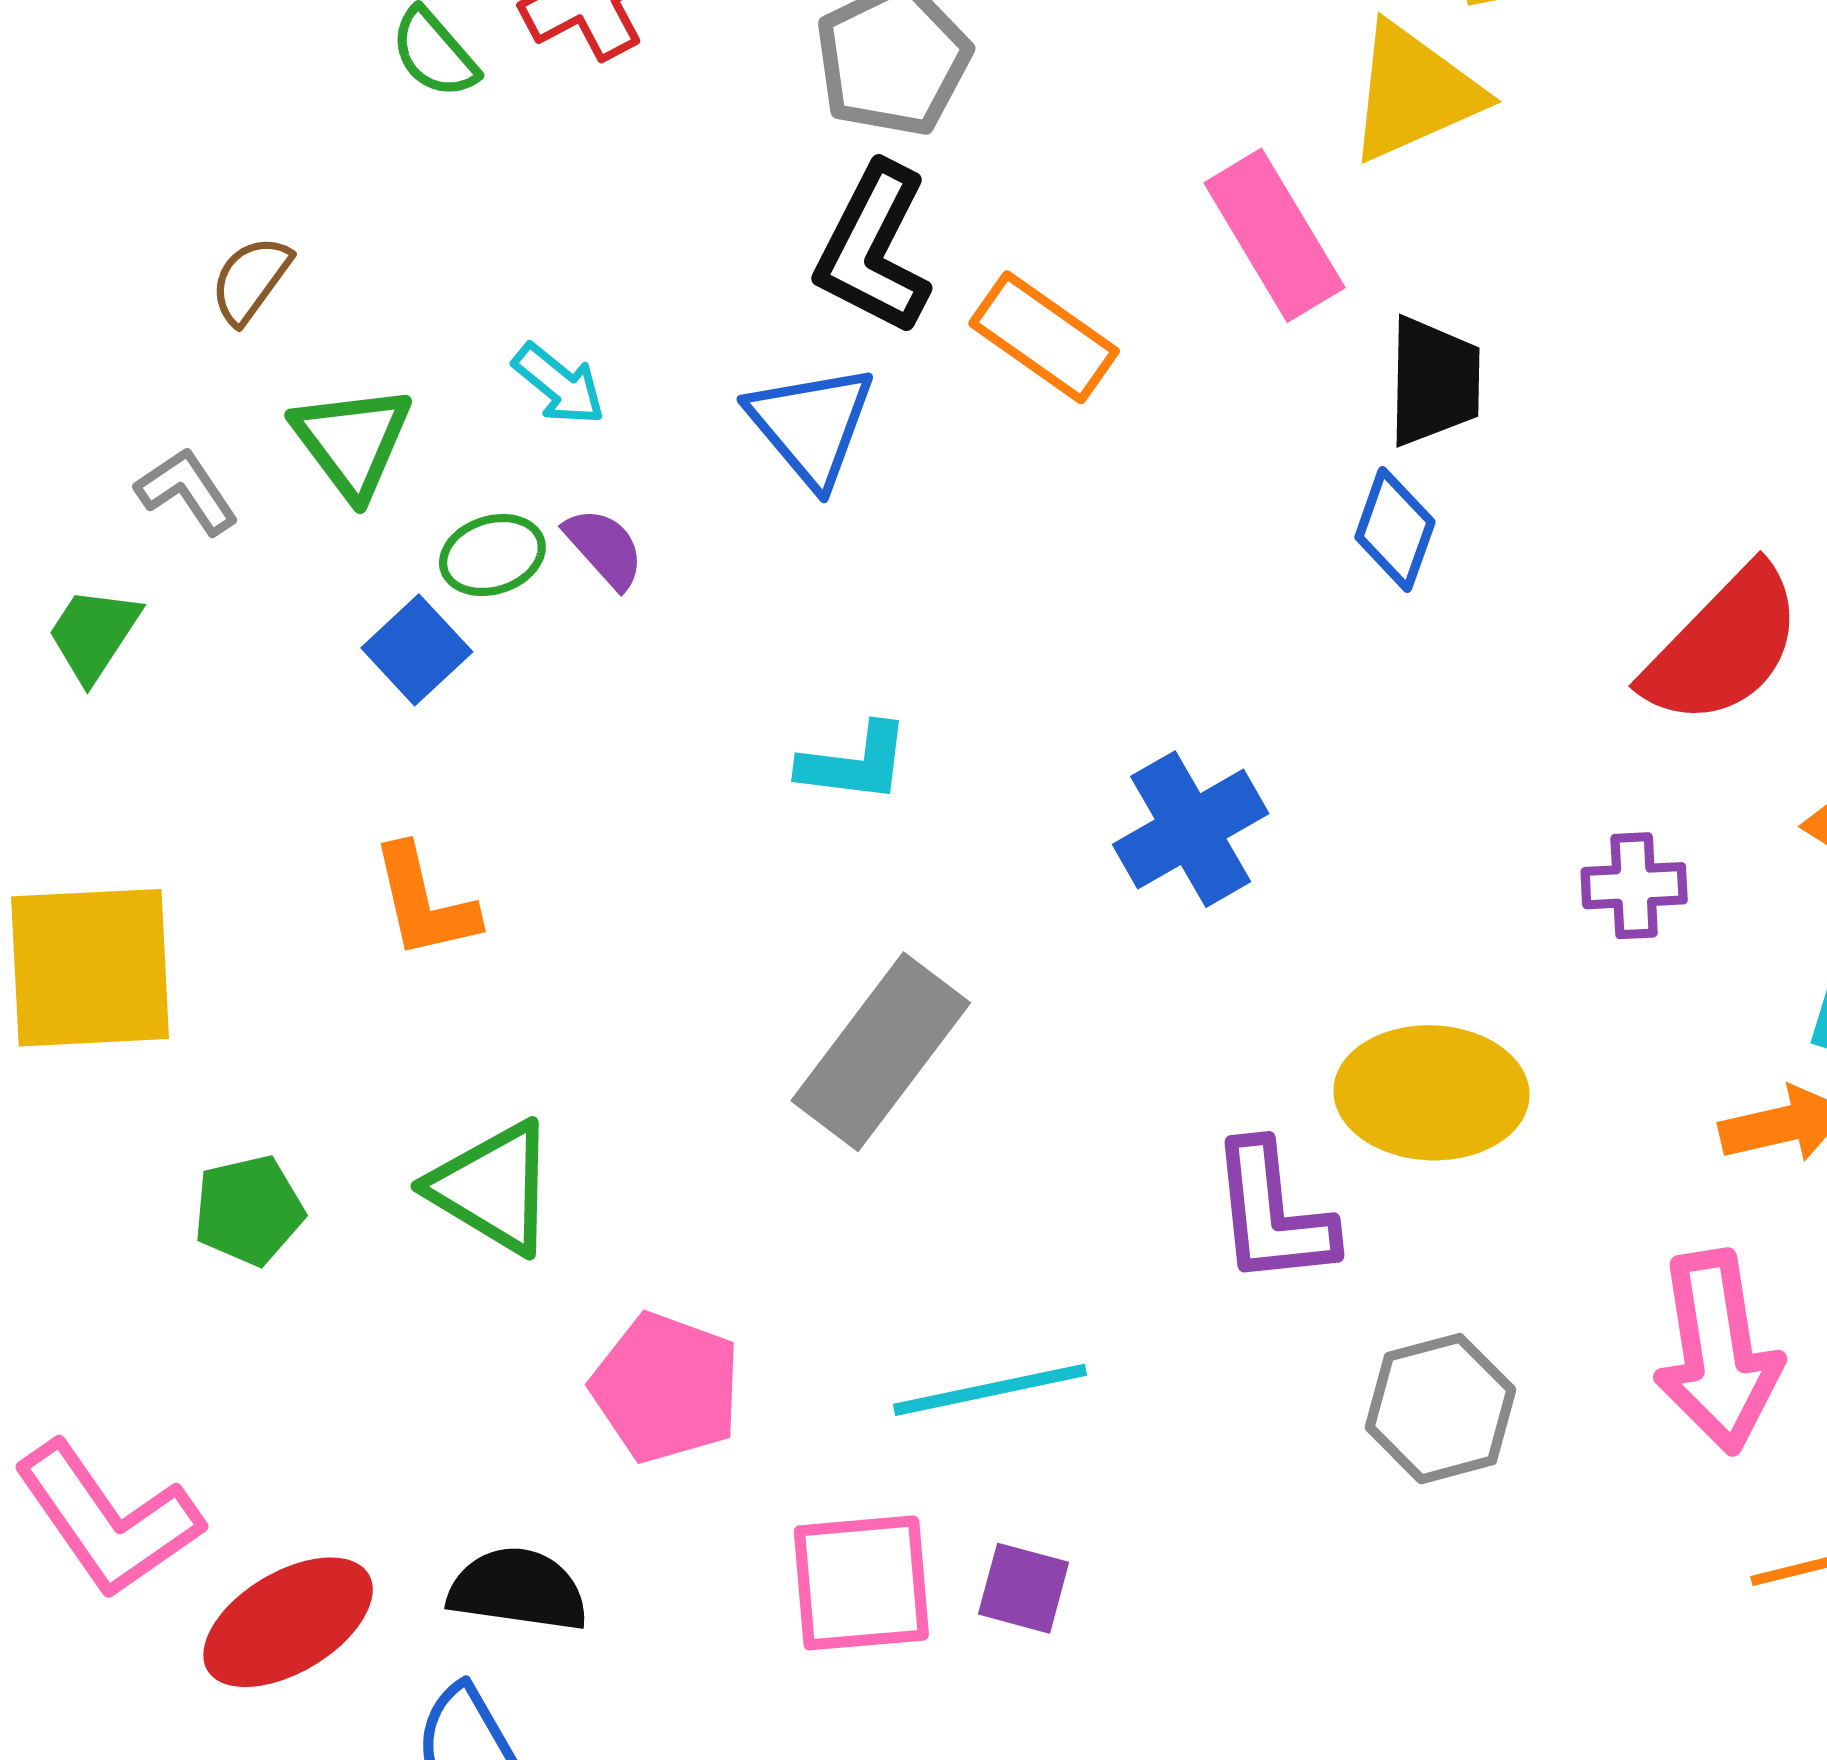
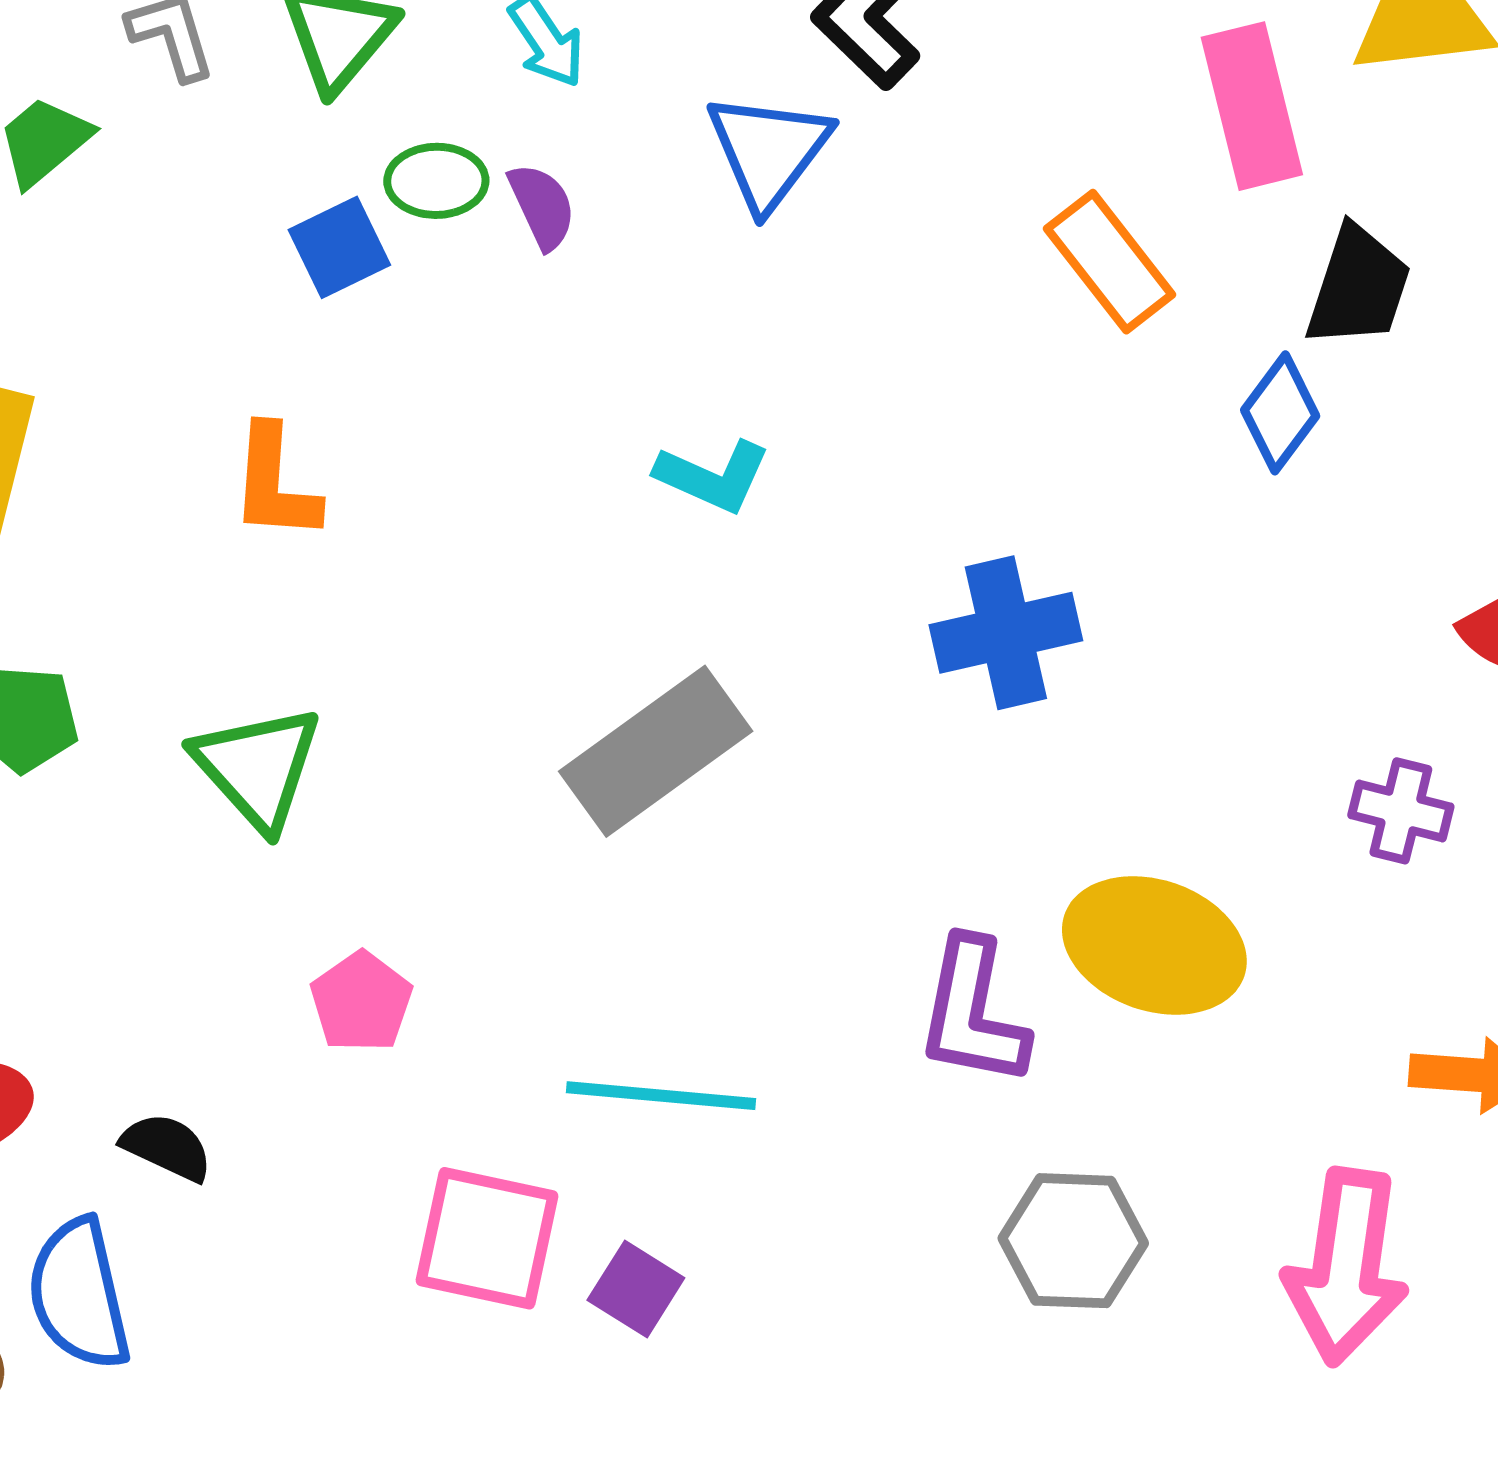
orange rectangle: (1044, 337) -> (1110, 262), moved
pink pentagon: (666, 1388) -> (361, 1002), size x0.7
black semicircle: (518, 1589) -> (167, 1147), size x0.7

